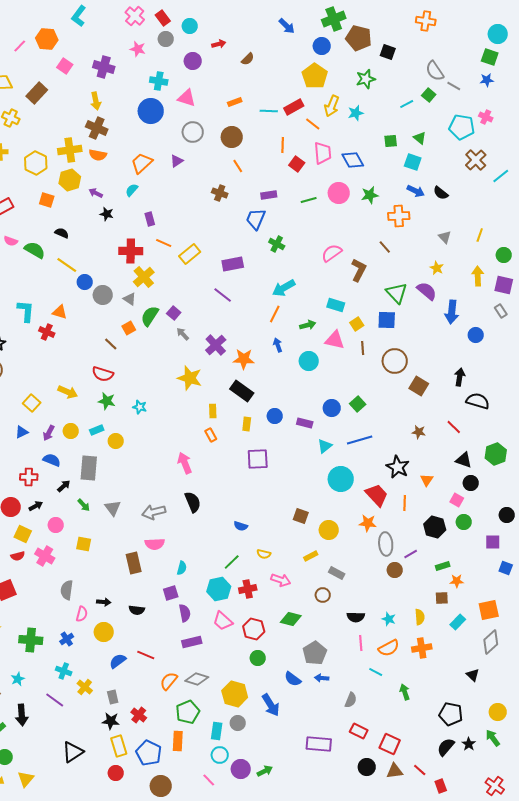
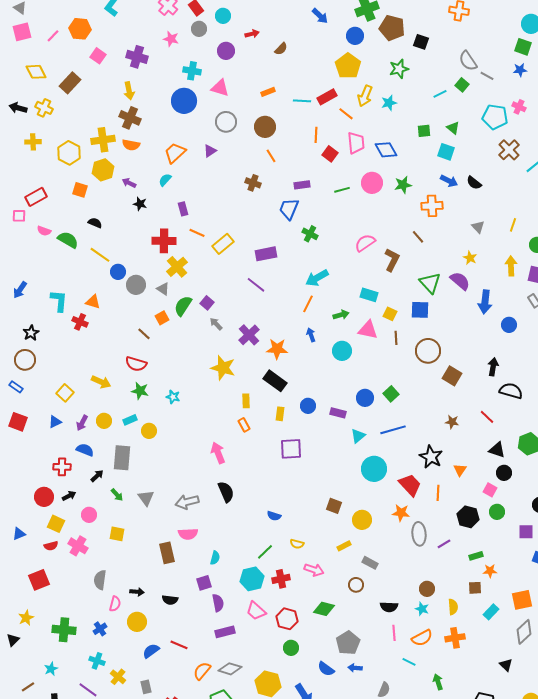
yellow square: (357, 324) -> (390, 314), turned -32
brown circle: (395, 570) -> (427, 589), moved

